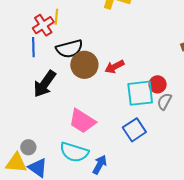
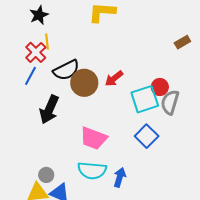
blue line: (33, 47) -> (31, 76), turned 42
gray semicircle: (164, 101) -> (170, 102), size x1.4

